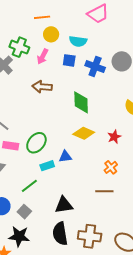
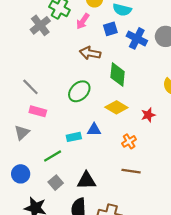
blue square: (69, 60) -> (110, 29), turned -32
brown arrow: (42, 87) -> (90, 53), moved
green ellipse: (36, 143) -> (79, 91), moved
orange cross: (111, 167) -> (129, 141), moved
gray square: (24, 212) -> (56, 183), moved

